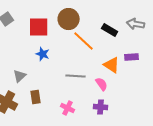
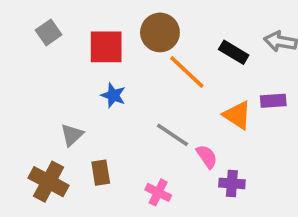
gray line: (76, 76) -> (173, 135), turned 30
pink semicircle: (102, 84) -> (207, 156), moved
purple cross: (101, 107) -> (232, 183), moved

